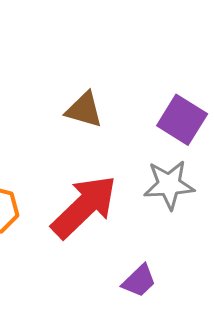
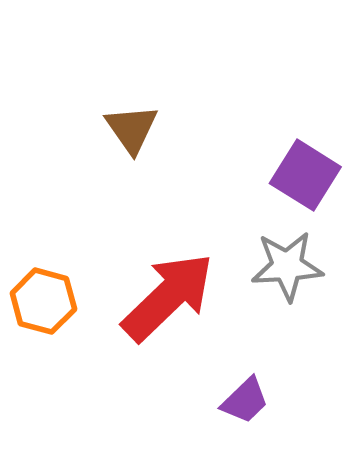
brown triangle: (84, 110) -> (132, 129), moved, turned 39

